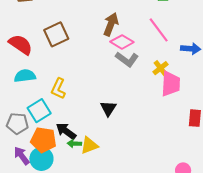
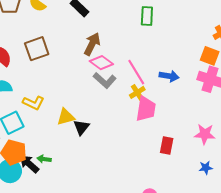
pink line: (159, 30) -> (136, 72), moved
yellow L-shape: (58, 89) -> (33, 103), turned -95
black arrow: (66, 131) -> (29, 164), moved
yellow triangle: (89, 145) -> (66, 117), moved

